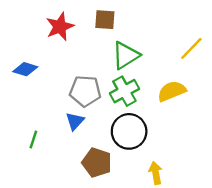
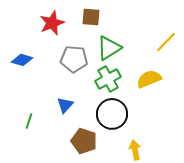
gray pentagon: (85, 91) -> (74, 59), moved

